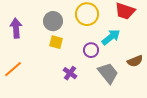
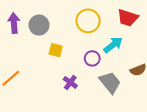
gray circle: (53, 21) -> (39, 25), moved
purple arrow: (16, 28) -> (14, 23), moved

